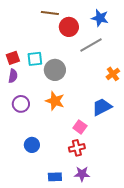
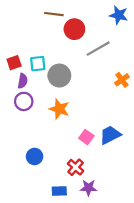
blue star: (100, 18) -> (119, 15), moved
purple semicircle: (13, 76) -> (23, 81), moved
purple circle: (21, 104) -> (24, 101), moved
blue trapezoid: (102, 107) -> (110, 135), moved
red cross: (77, 148) -> (76, 167), moved, turned -35

